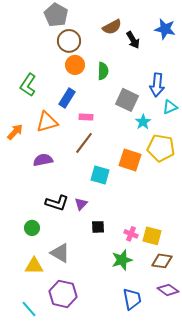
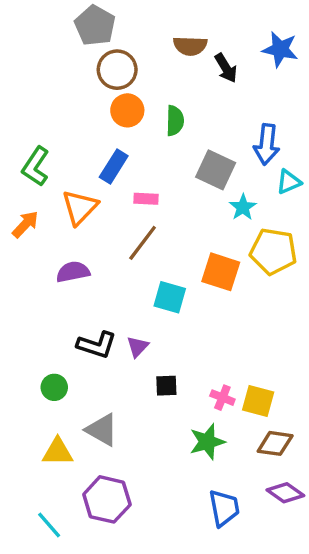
brown semicircle: (112, 27) -> (190, 46), turned 30
green L-shape: (28, 85) -> (36, 166), moved
orange triangle: (47, 122) -> (80, 207), turned -30

